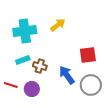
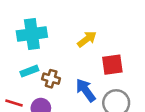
yellow arrow: (58, 25) -> (87, 39), moved

